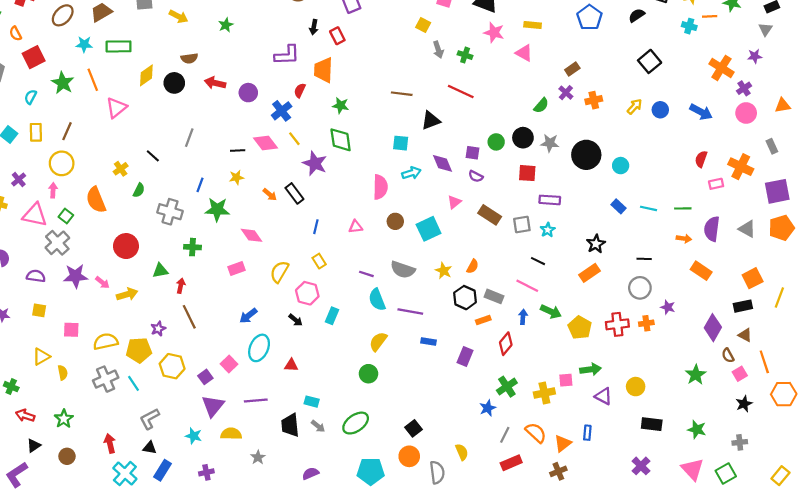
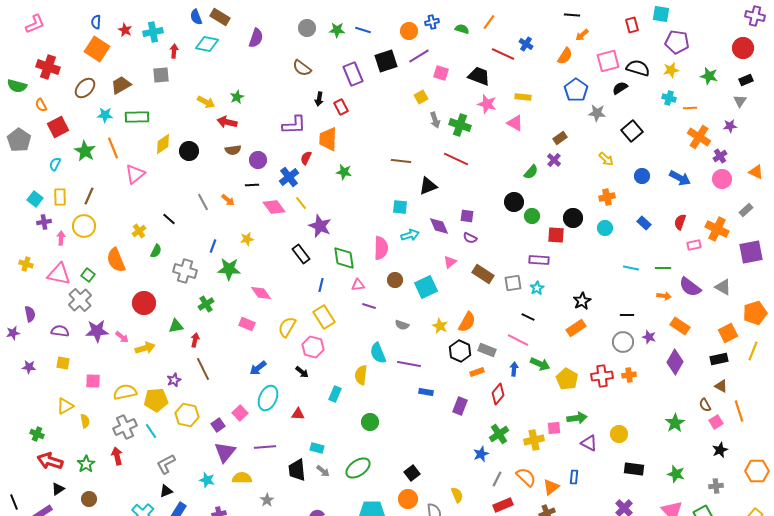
yellow arrow: (179, 16) -> (206, 102), moved
orange line: (710, 16) -> (690, 108), moved
yellow square: (423, 25) -> (421, 97), turned 32
green cross: (465, 55) -> (460, 125), size x1.5
brown semicircle: (189, 58) -> (233, 150), moved
red arrow: (215, 83) -> (227, 122), moved
orange cross: (594, 100) -> (607, 197), moved
orange triangle: (783, 105) -> (756, 172), turned 35
yellow arrow: (635, 107) -> (606, 159), moved, turned 91
gray line: (189, 138) -> (203, 202), turned -48
green diamond: (341, 140) -> (344, 258), moved
green circle: (496, 142) -> (532, 216), moved
gray star: (550, 143) -> (597, 113), moved
gray rectangle: (772, 146) -> (746, 210), turned 72
black line: (238, 151) -> (252, 185), moved
black circle: (586, 155) -> (573, 218), size x0.7
red square: (527, 173) -> (556, 235), moved
purple cross: (19, 179) -> (44, 222), moved, turned 32
pink arrow: (53, 190) -> (61, 238), moved
orange arrow: (270, 195) -> (228, 200), moved
blue rectangle: (618, 206) -> (644, 223), moved
orange pentagon: (782, 228) -> (755, 313), moved
purple semicircle: (712, 229) -> (690, 287), turned -60
green cross: (193, 247) -> (206, 304), turned -35
yellow rectangle: (319, 261) -> (324, 317), size x1.6
orange semicircle: (473, 266) -> (467, 322), size x1.5
pink rectangle: (236, 269) -> (247, 324), turned 42
gray semicircle: (403, 270) -> (402, 325), size x0.6
purple line: (366, 274) -> (369, 306), moved
purple star: (668, 307) -> (649, 337), moved
cyan rectangle: (332, 316) -> (335, 394), moved
purple diamond: (713, 328) -> (675, 362), moved
yellow semicircle: (378, 342) -> (361, 375), moved, turned -30
orange hexagon: (784, 394) -> (757, 471), moved
red arrow: (25, 416) -> (50, 461), size x1.4
red arrow: (110, 443) -> (117, 456), moved
black triangle: (150, 448) -> (166, 491), turned -32

